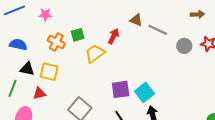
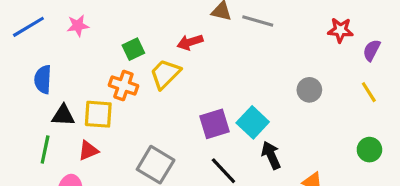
red arrow: (114, 36) -> (190, 42), turned -126
orange cross: (56, 42) -> (123, 86), moved
blue semicircle: (18, 45) -> (43, 79), turned -90
gray circle: (184, 46) -> (309, 90), moved

